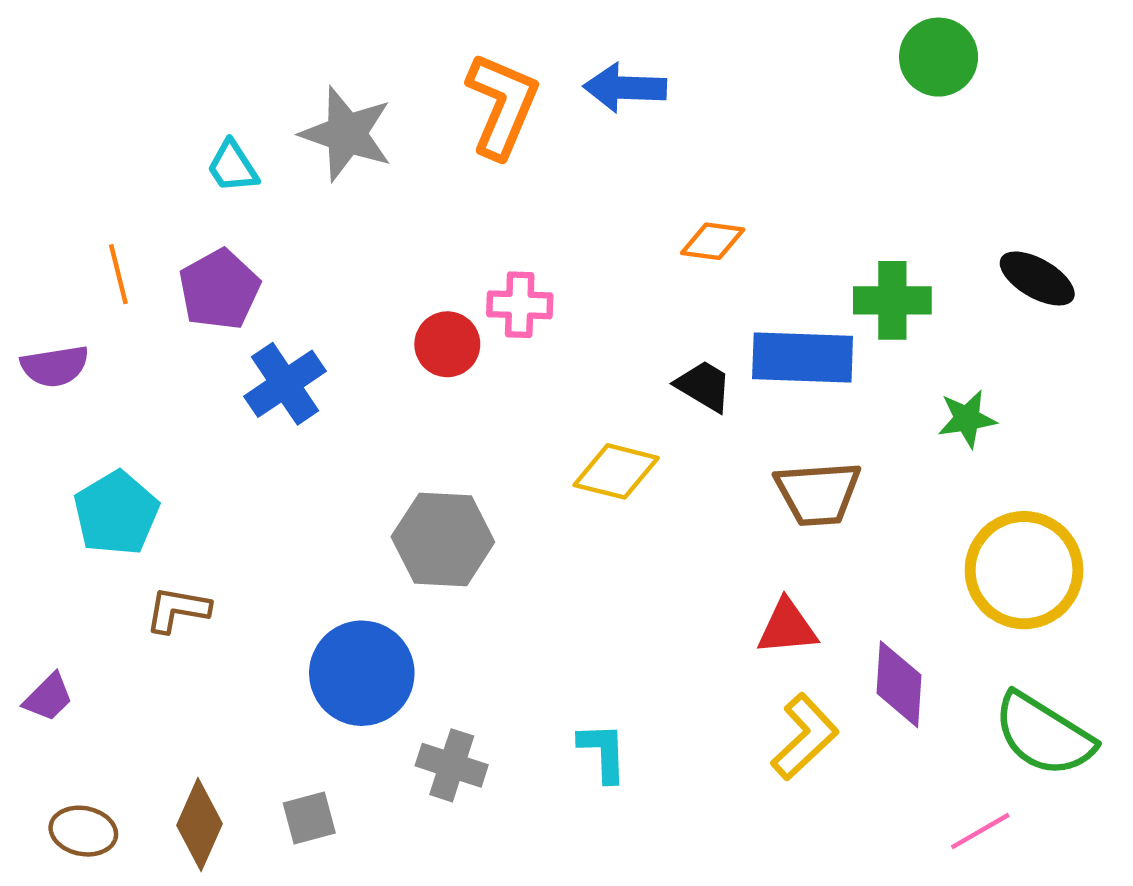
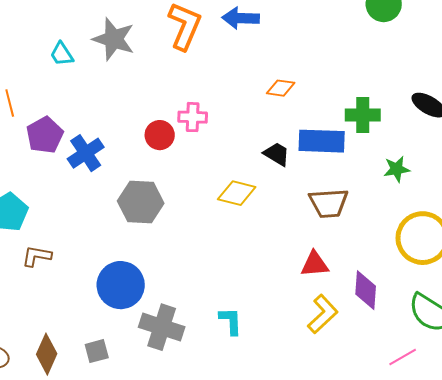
purple pentagon: (219, 289) -> (45, 135), moved
gray hexagon: (443, 539) -> (141, 202), moved
gray cross: (452, 765) -> (162, 327), size x1.4

